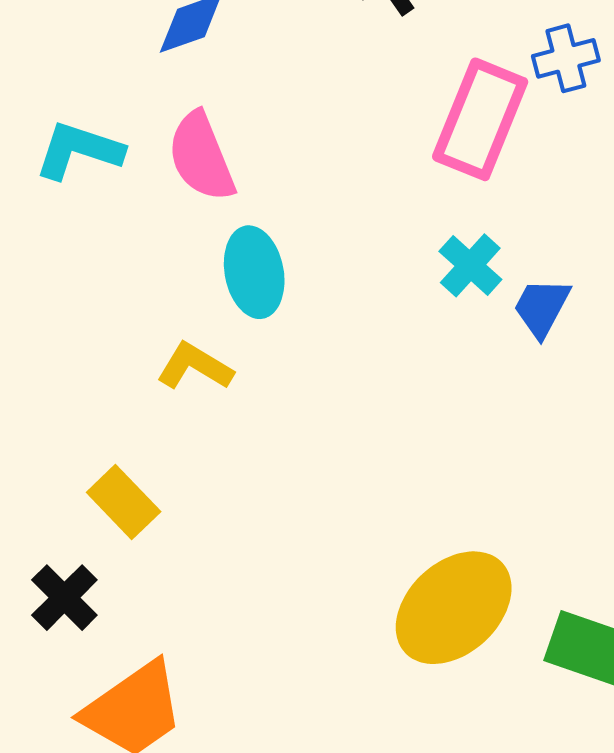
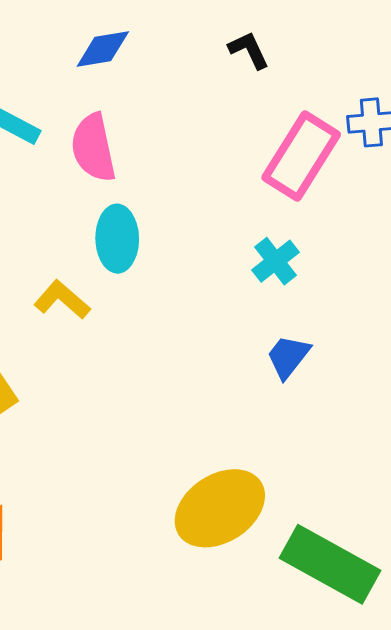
blue trapezoid: (542, 307) -> (288, 357), moved

